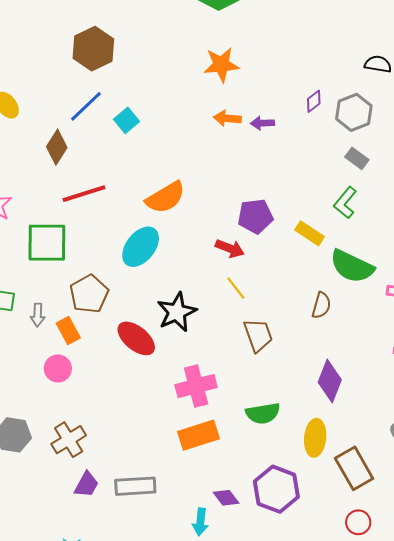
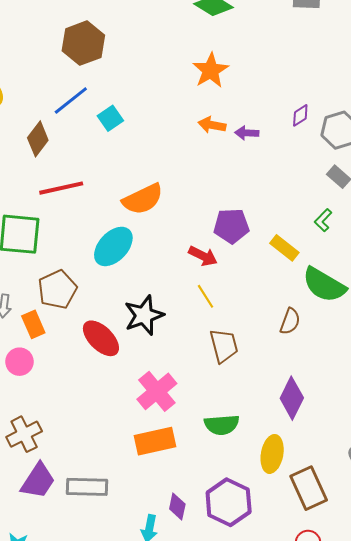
orange star: (221, 65) -> (211, 70), turned -30
green L-shape: (345, 203) -> (323, 220), size x0.7
pink cross: (196, 386) -> (157, 391), turned -30
purple trapezoid: (87, 485) -> (38, 481), size x1.4
purple diamond: (226, 498) -> (177, 506), turned 44

